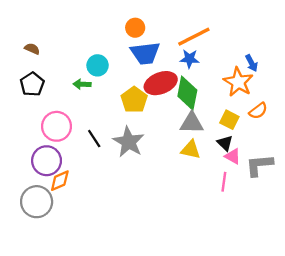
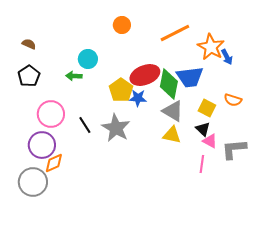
blue trapezoid: (145, 53) -> (190, 77), moved
blue star: (189, 59) -> (138, 98), moved
orange star: (238, 82) -> (211, 47), moved
orange semicircle: (258, 111) -> (233, 100), turned 54
gray triangle: (192, 123) -> (173, 111), turned 30

